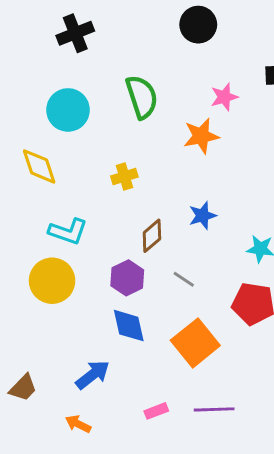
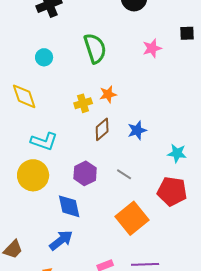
cyan circle: (68, 110) -> (44, 57), size x0.6
orange star: (201, 136) -> (108, 94), moved, size x0.7
brown diamond: (152, 236) -> (102, 129), moved
blue diamond: (129, 326) -> (69, 206), moved

